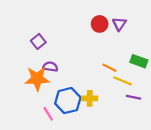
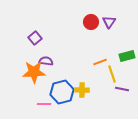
green rectangle: (139, 61) -> (127, 56), turned -35
orange line: (109, 68) -> (100, 62), turned -48
yellow line: (123, 81) -> (112, 74), turned 48
pink line: (48, 114) -> (44, 104), turned -56

